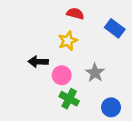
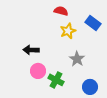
yellow star: (68, 41) -> (68, 31), moved
pink circle: (62, 75) -> (38, 71), moved

